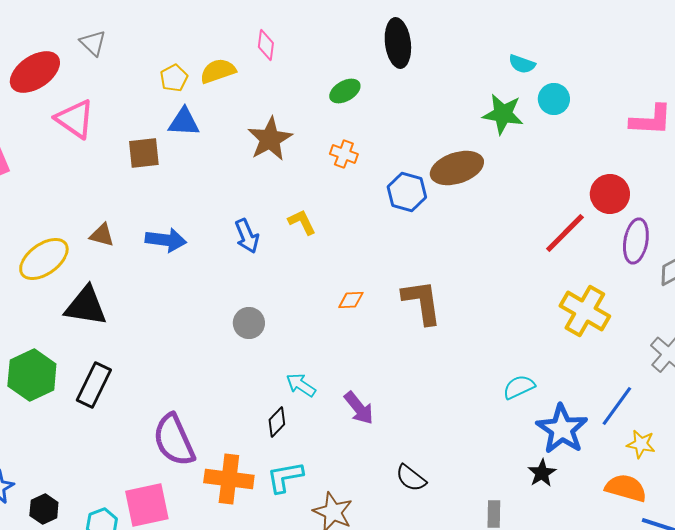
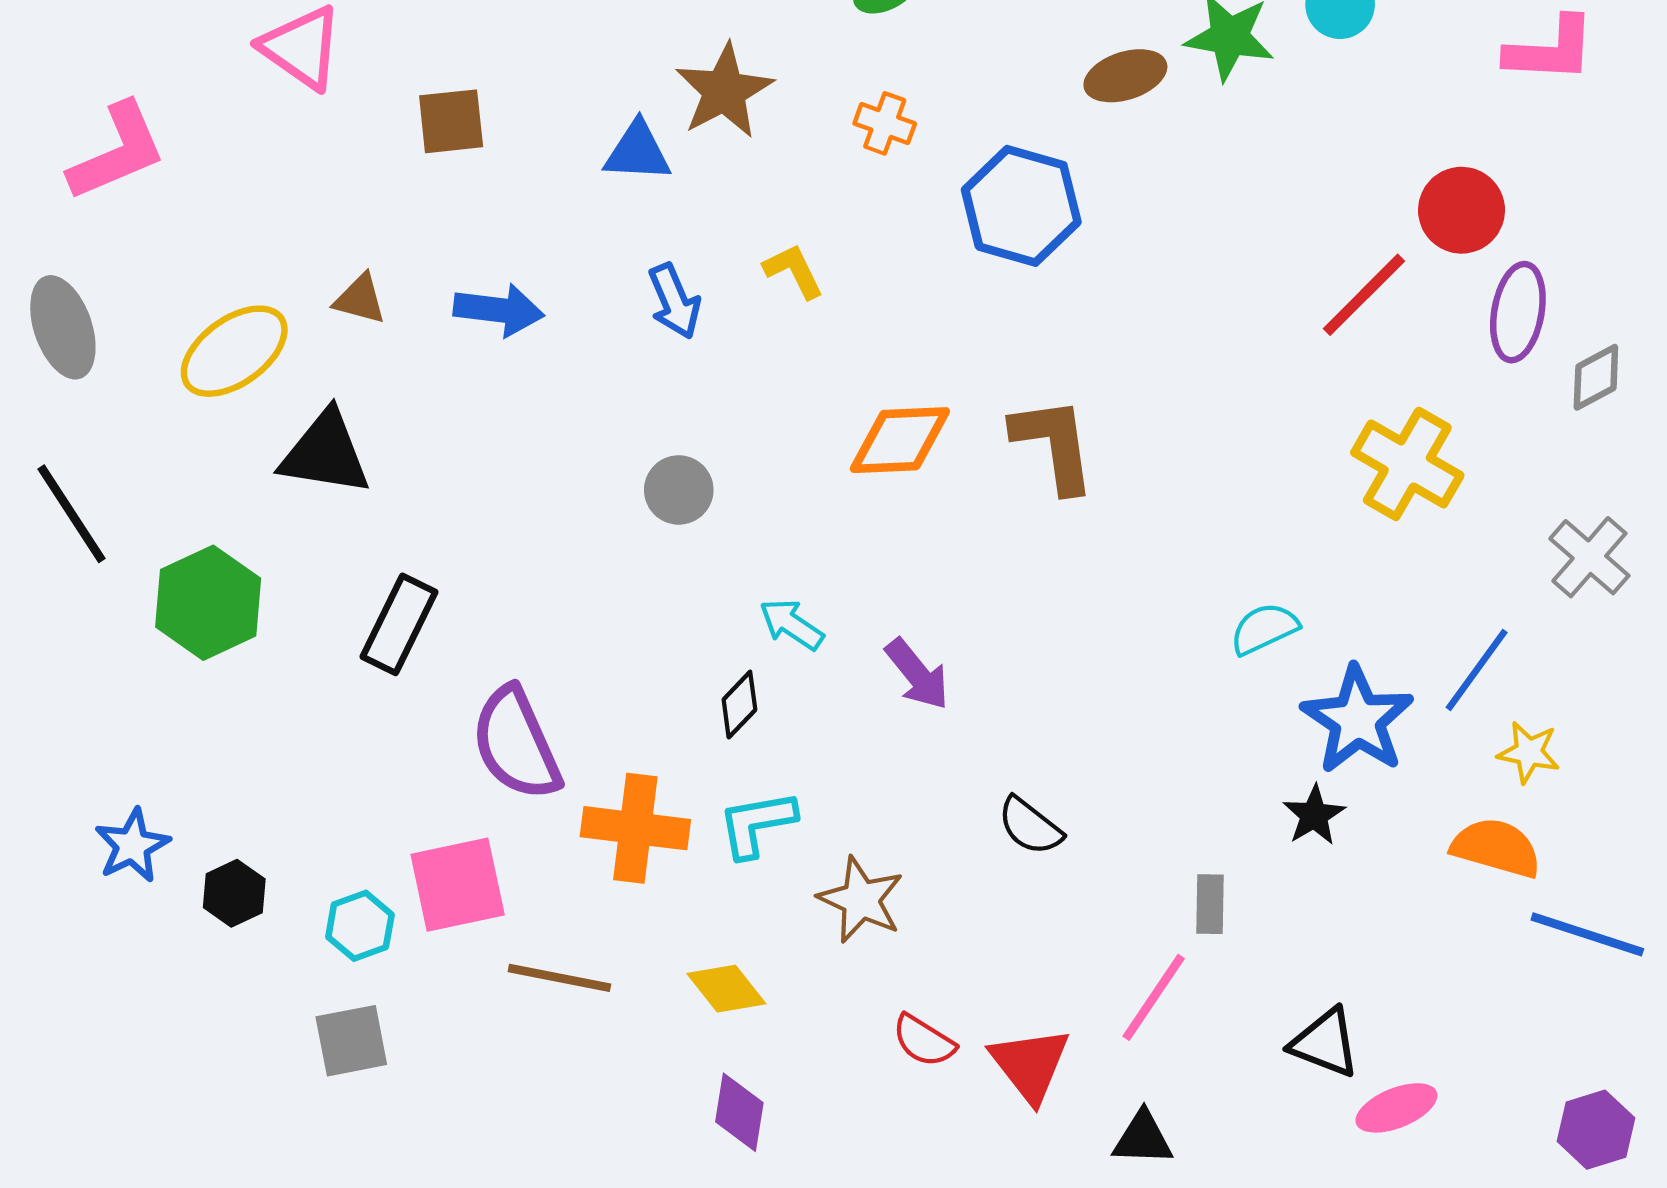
blue triangle: (184, 122) -> (638, 152), moved
brown ellipse: (457, 168) -> (1125, 76), moved, size x0.7
blue hexagon: (407, 192) -> (1021, 206), size x1.4
orange diamond: (351, 300) -> (900, 440), size x1.8
black rectangle: (94, 385) -> (399, 624), moved

